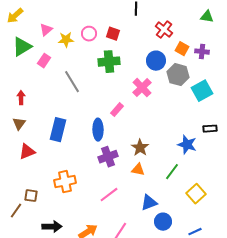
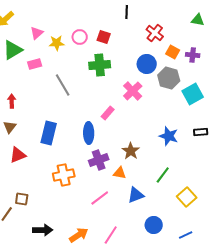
pink rectangle: (44, 61) -> (35, 64), turned 40
blue star: (187, 145) -> (169, 136), moved
orange triangle: (138, 170) -> (120, 173), moved
orange cross: (65, 182) -> (64, 175), moved
blue triangle: (149, 203) -> (136, 195), moved

